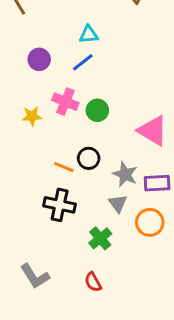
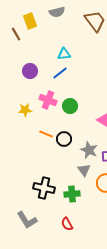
orange line: (64, 167) -> (46, 134), moved
black cross: (60, 205) -> (44, 188), moved
green cross: (100, 238) -> (72, 194), turned 35

